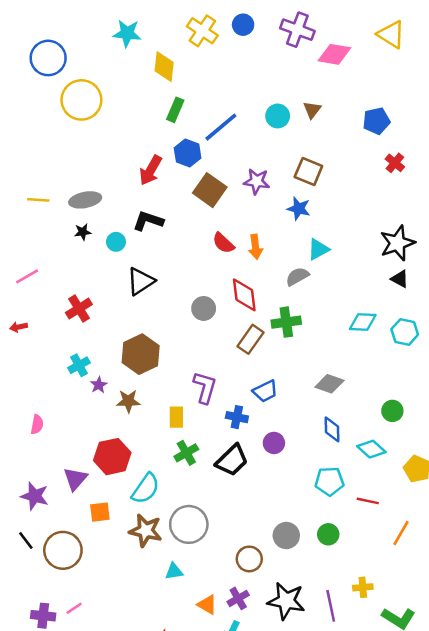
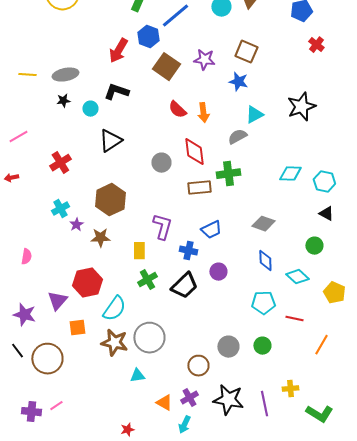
black star: (397, 243) -> (301, 107), moved
black triangle: (400, 279) -> (326, 214), moved
brown rectangle: (250, 339) -> (199, 188), turned 50

